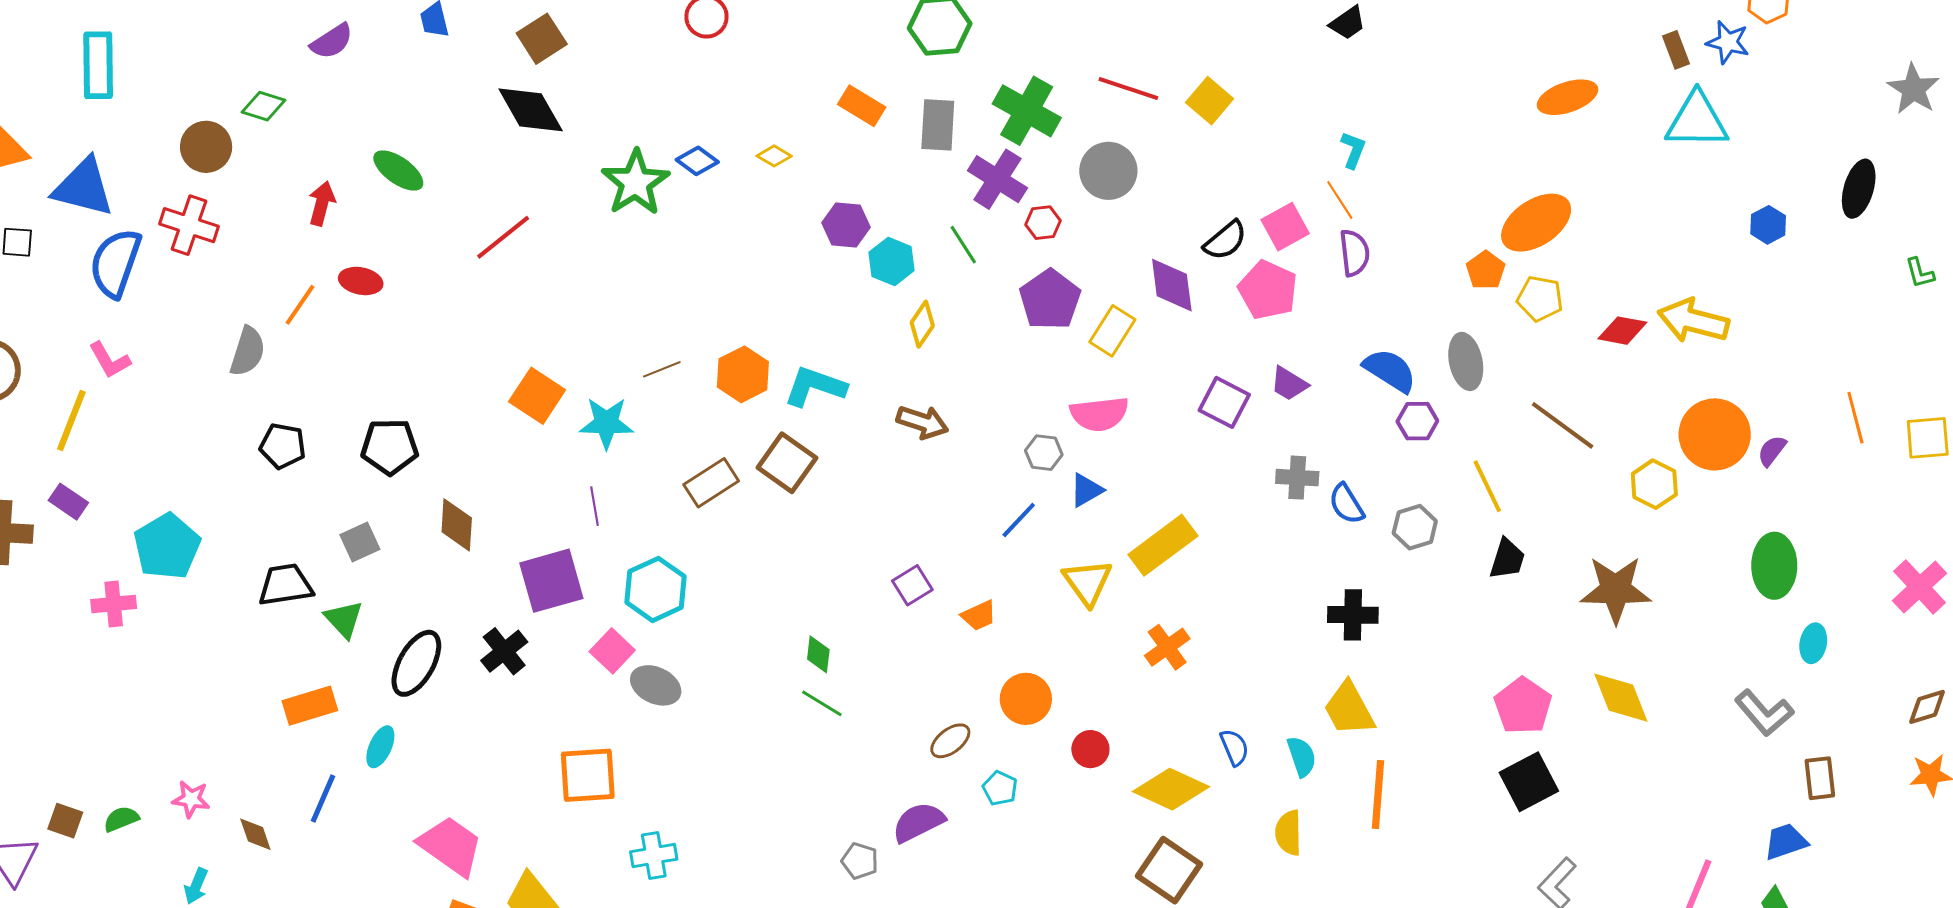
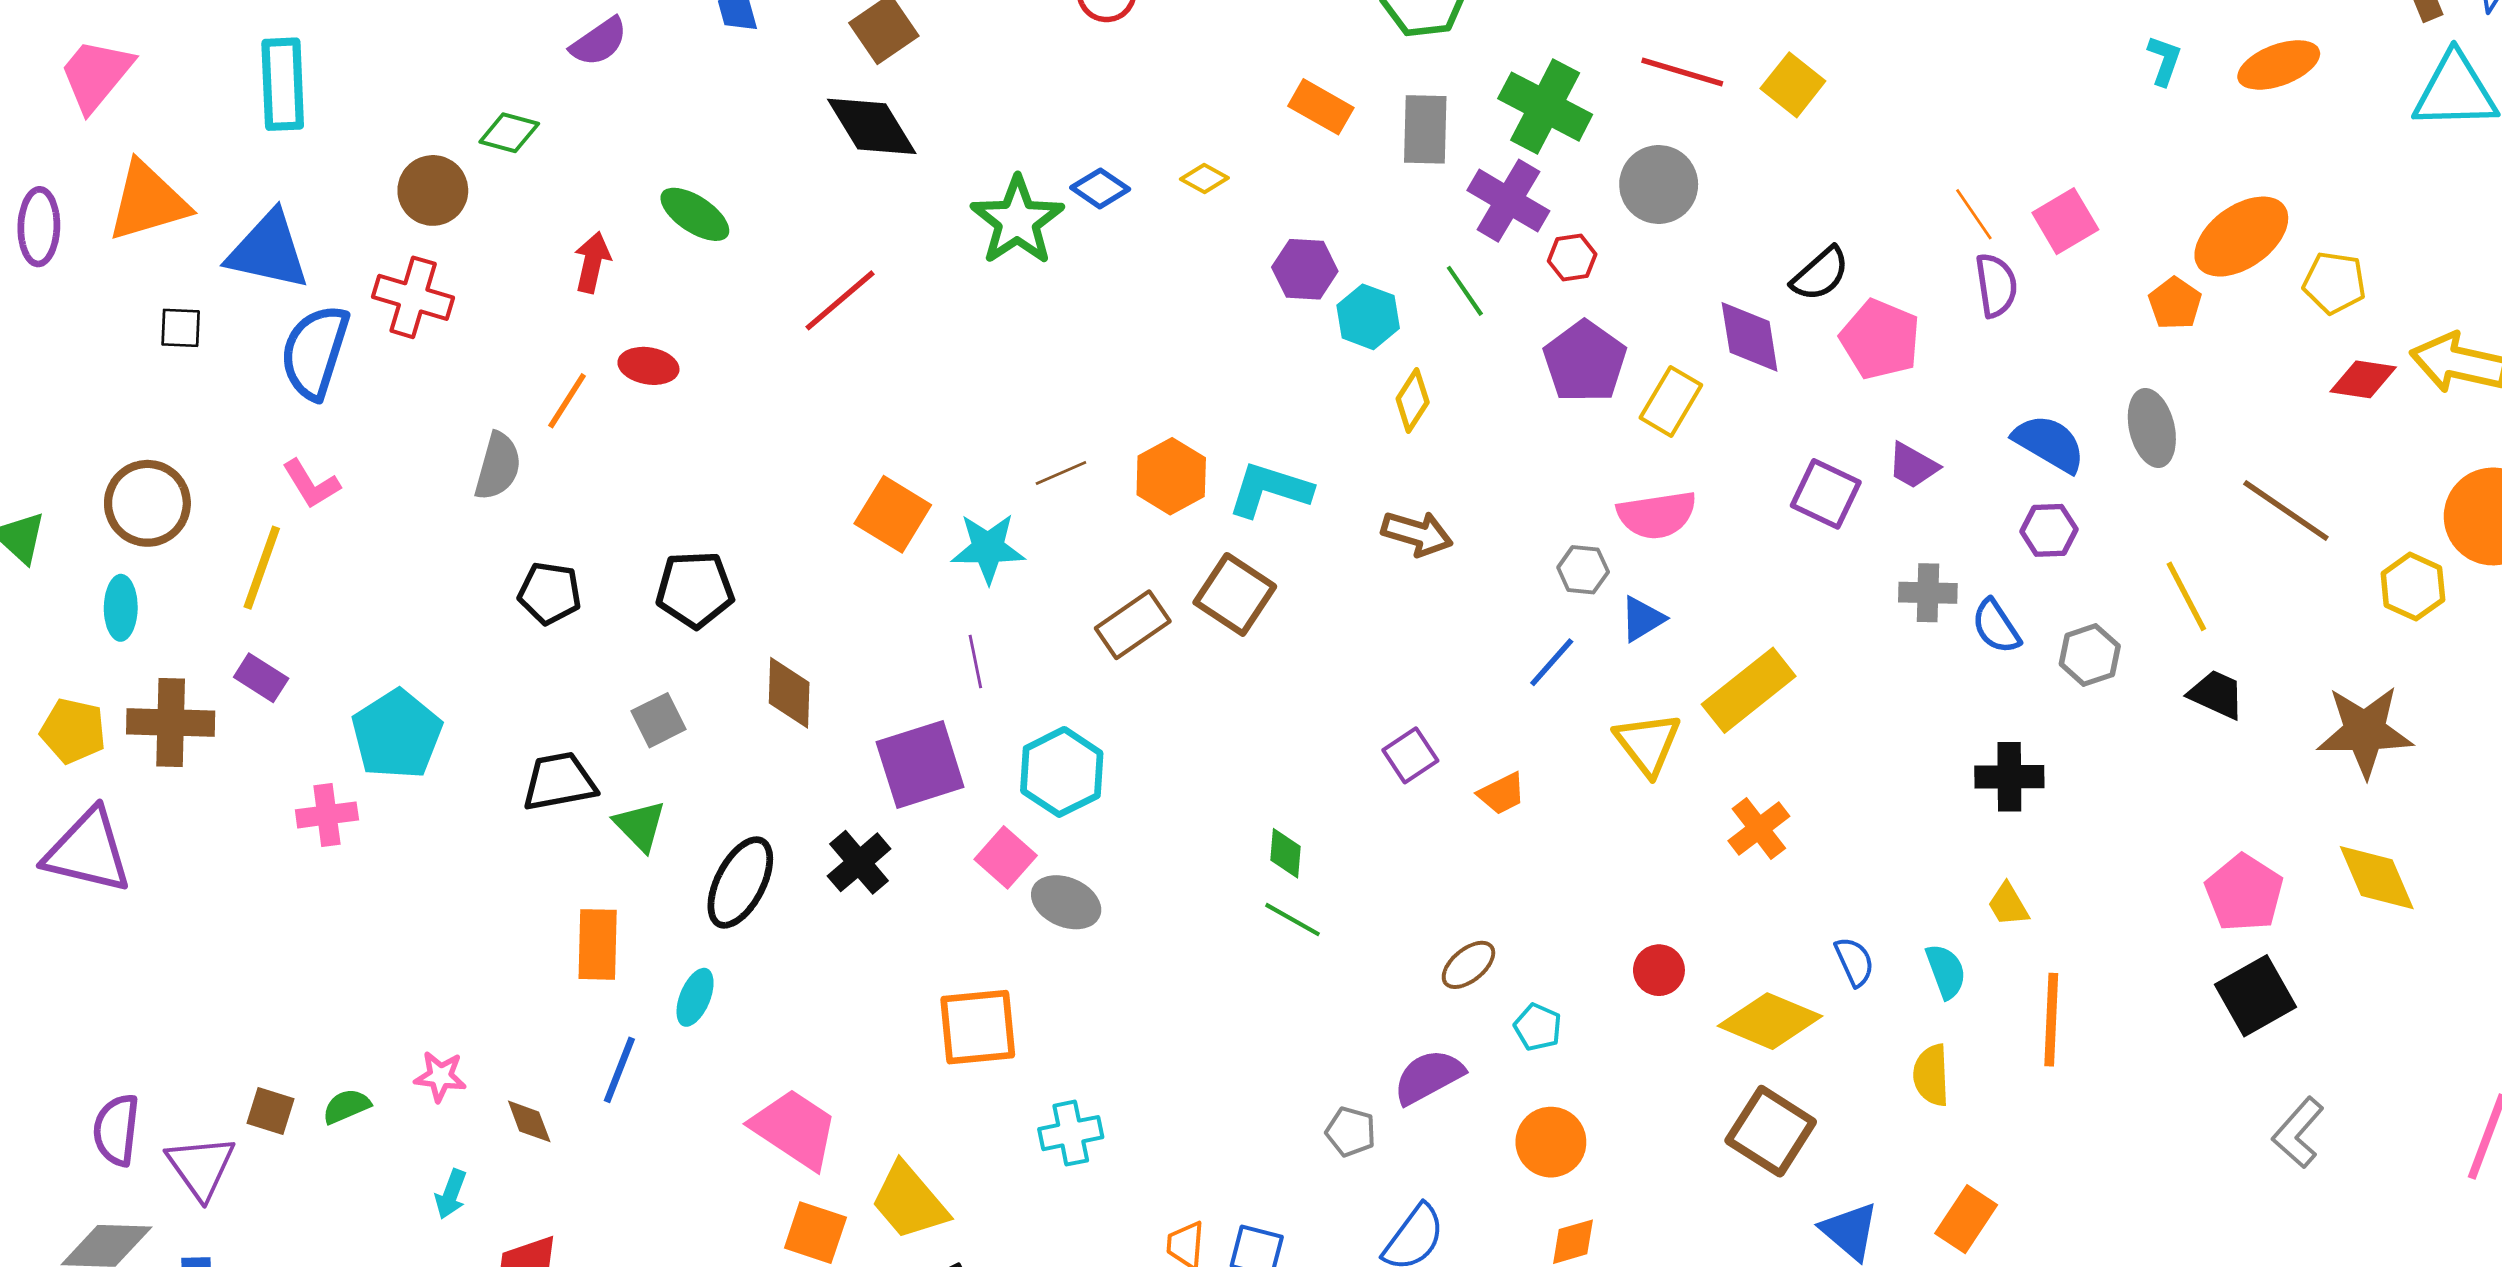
cyan L-shape: (1353, 150) -> (2164, 60), moved
pink square: (1285, 227) -> (2065, 221), moved
yellow pentagon: (1540, 299) -> (2334, 283), moved
purple hexagon: (1417, 421) -> (2049, 530), moved
black trapezoid: (1507, 559) -> (2216, 694), turned -81
orange circle: (1026, 699) -> (1551, 1142), moved
orange rectangle: (310, 706) -> (598, 944), turned -70
yellow trapezoid: (1349, 709) -> (2008, 905), size x0.6

